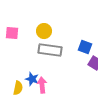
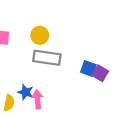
blue square: (85, 47) -> (88, 68), moved

